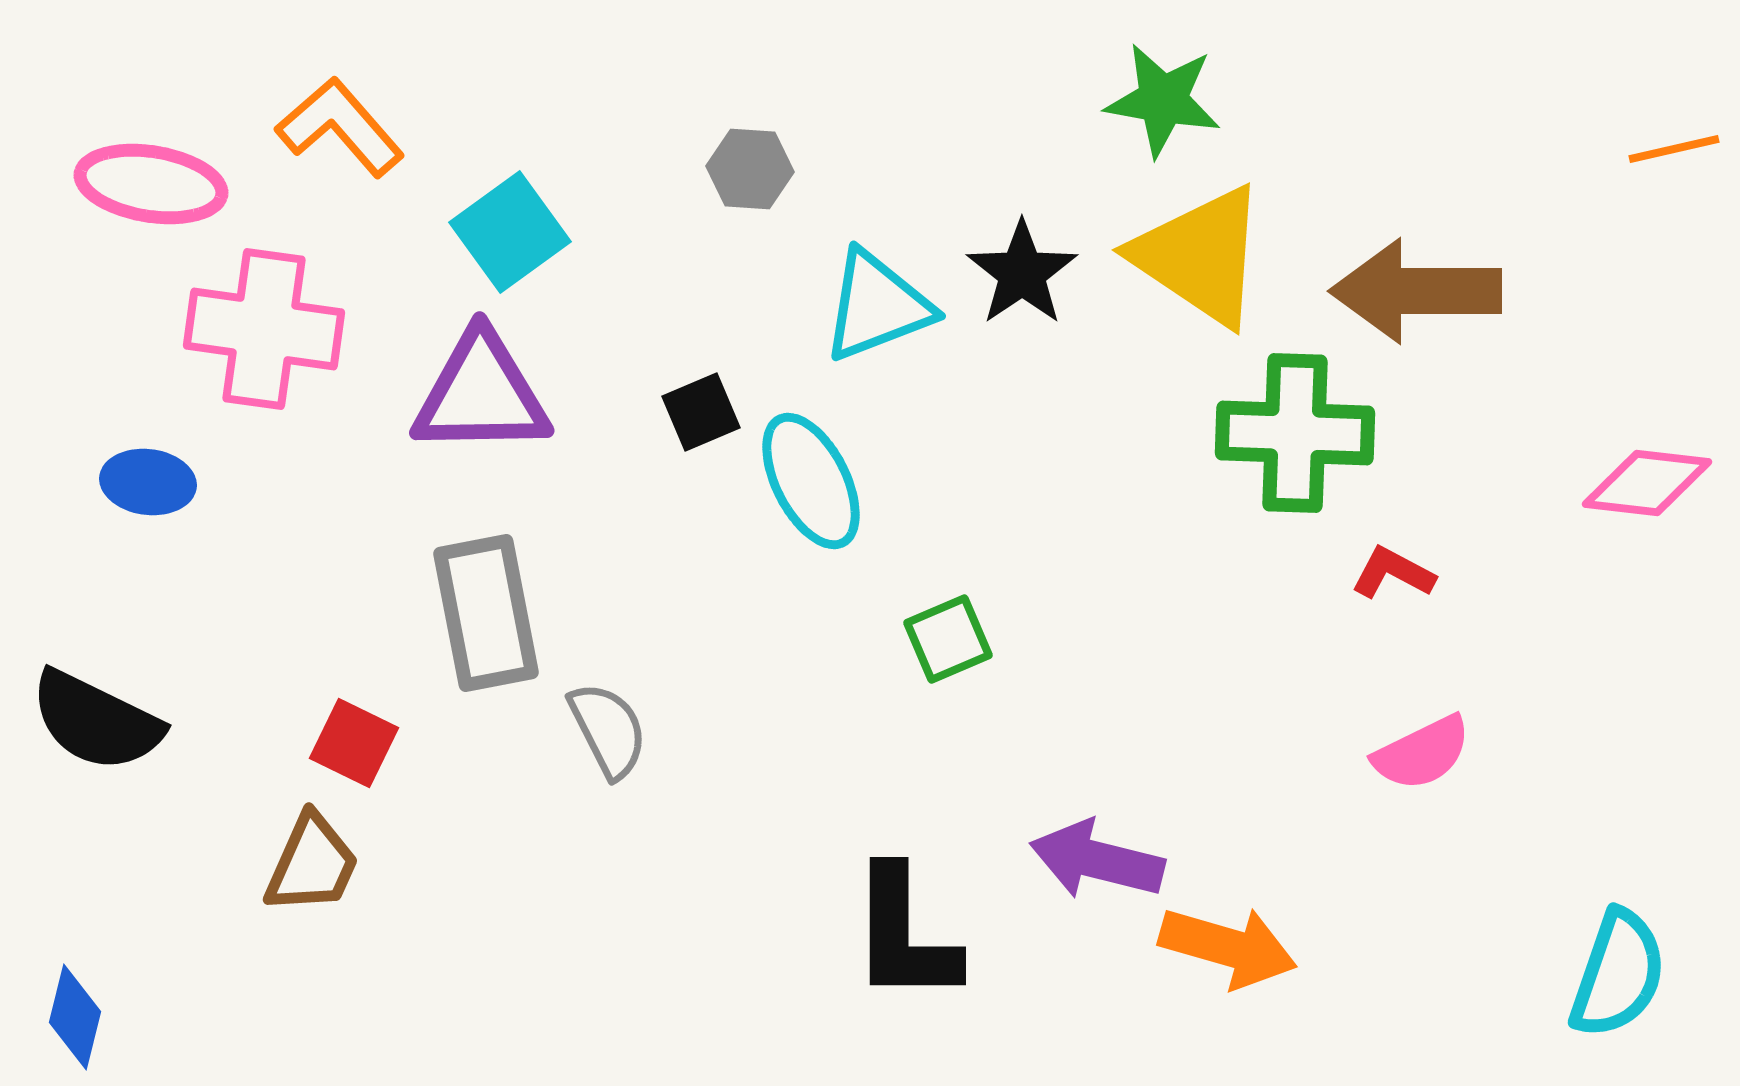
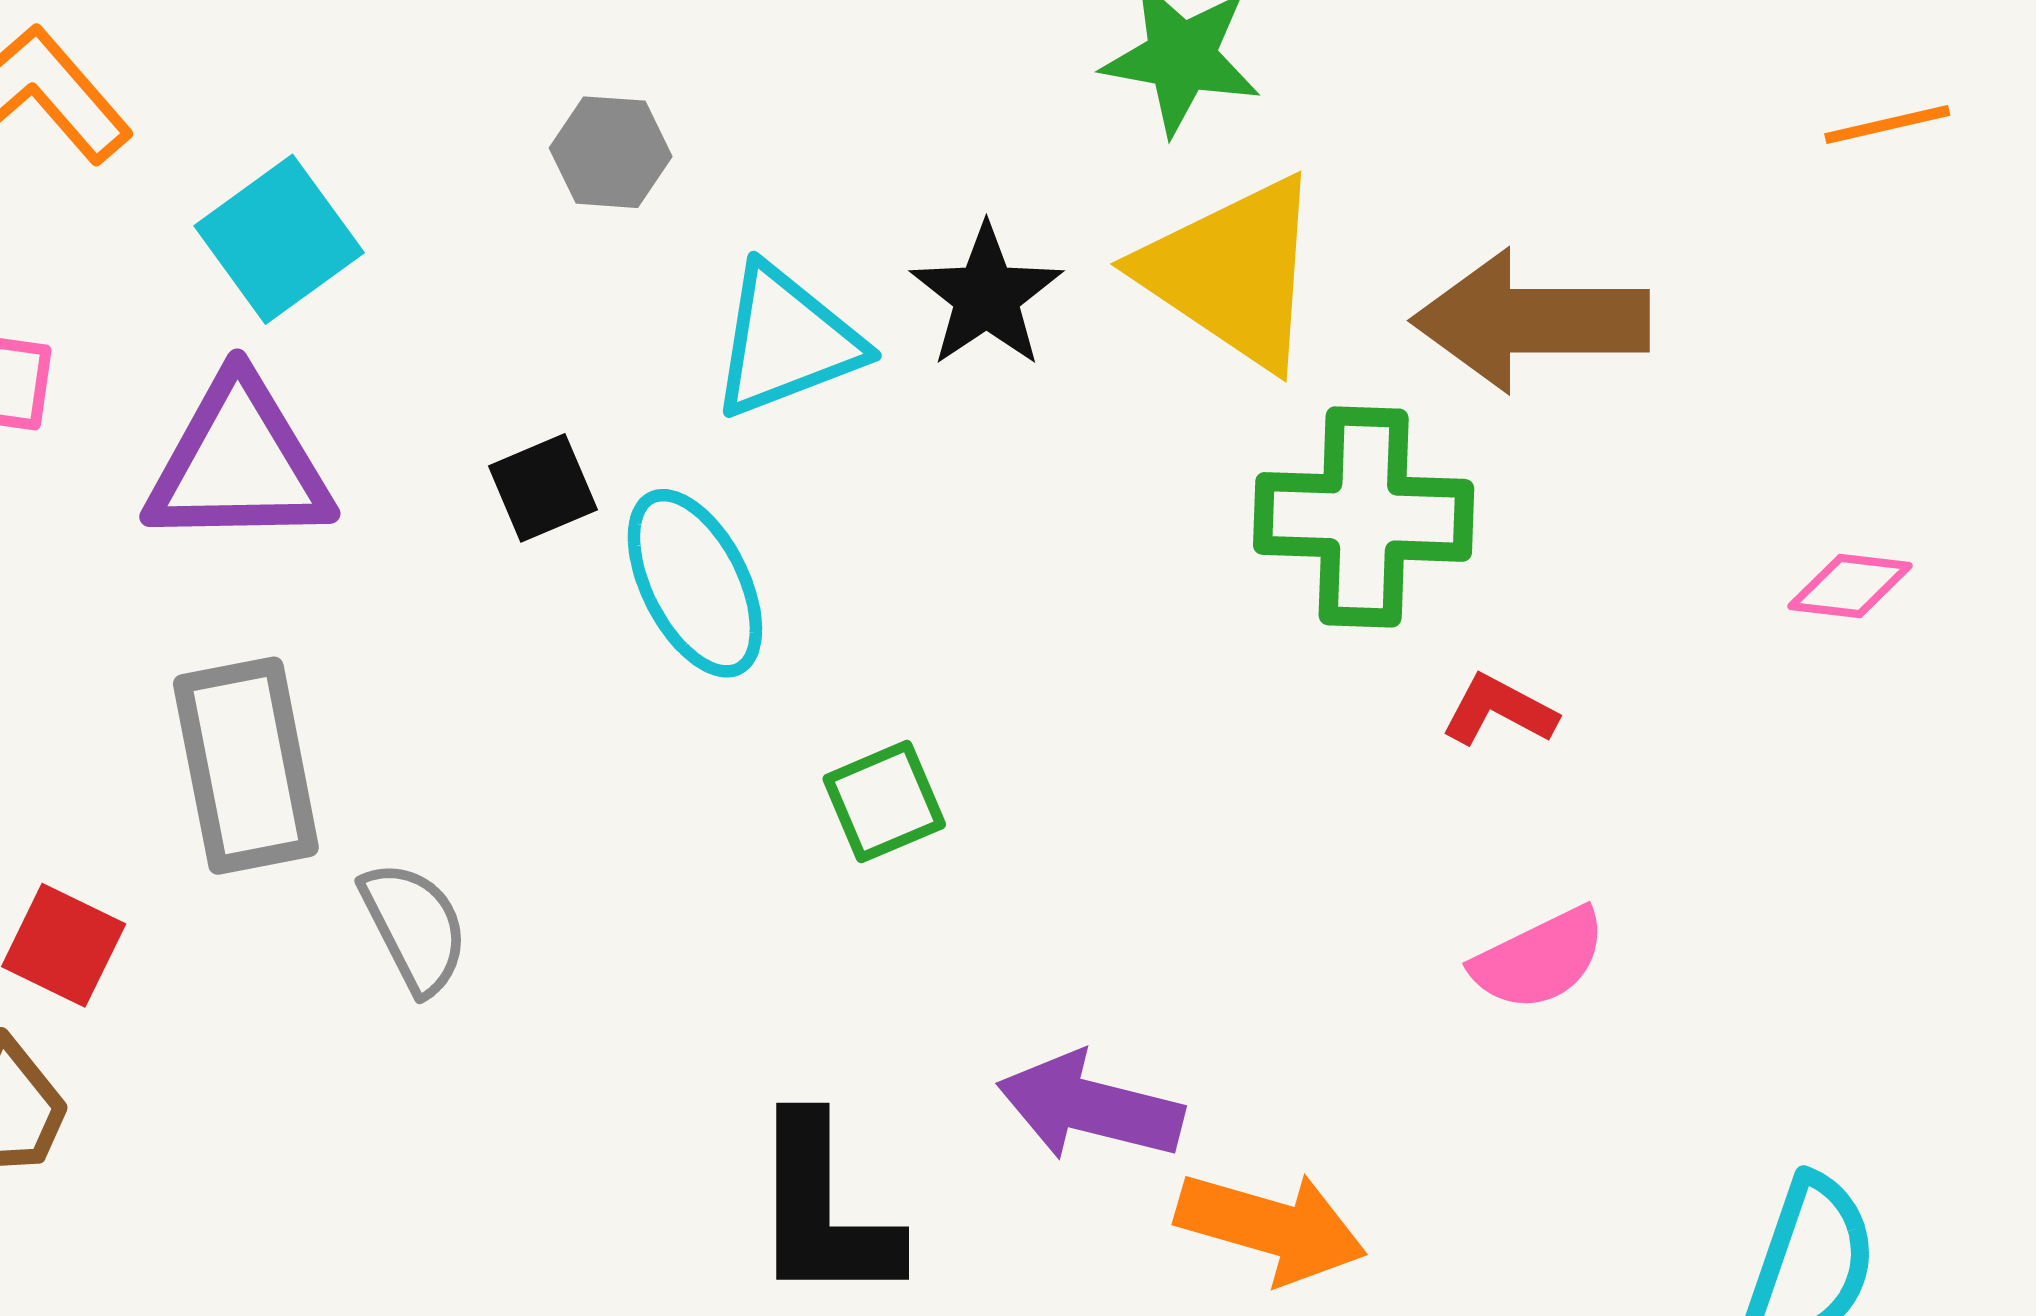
pink diamond: (1647, 483) -> (1850, 586), size x0.7

